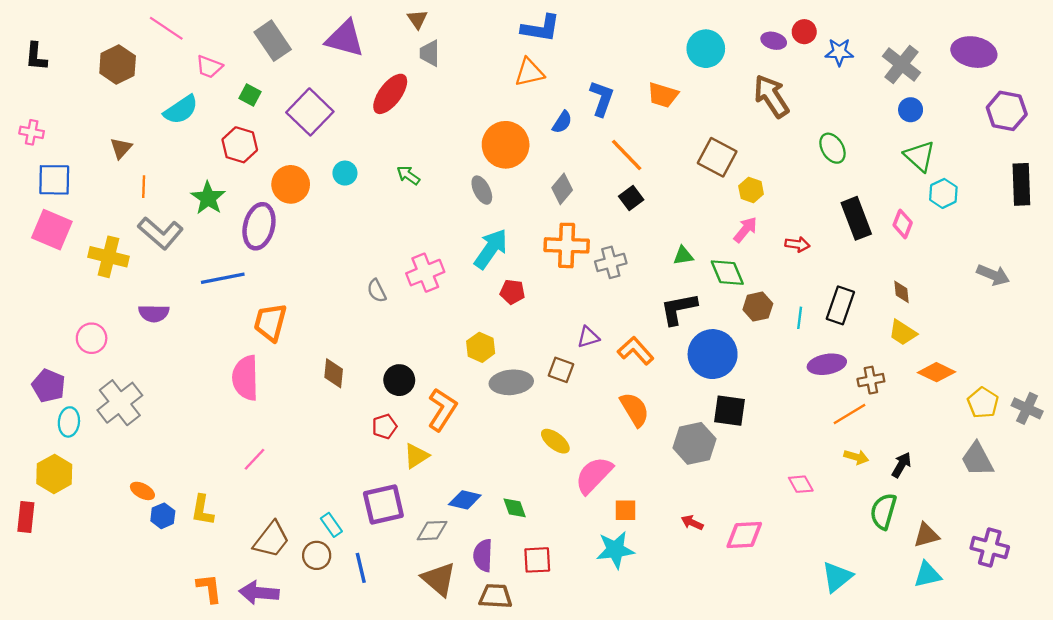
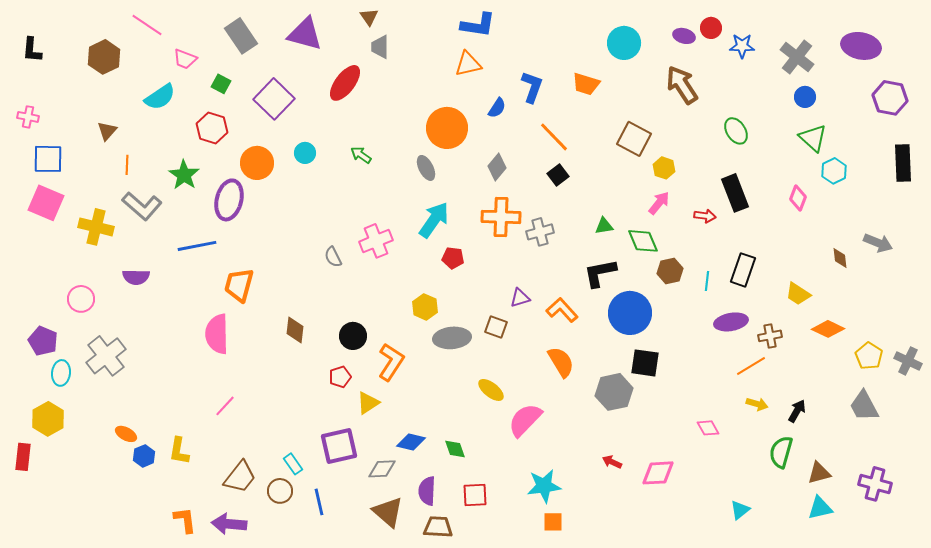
black rectangle: (856, 218) -> (735, 193), moved
brown diamond: (901, 292) -> (840, 258), moved
orange square: (625, 510) -> (553, 522), moved
cyan triangle: (837, 577) -> (740, 510), size x0.7

